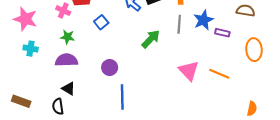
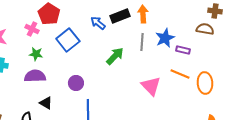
blue square: (101, 22) -> (68, 40), size x1.6
orange ellipse: (254, 50) -> (205, 83), moved
orange line: (219, 74) -> (180, 74), moved
black triangle: (69, 89) -> (46, 103), moved

